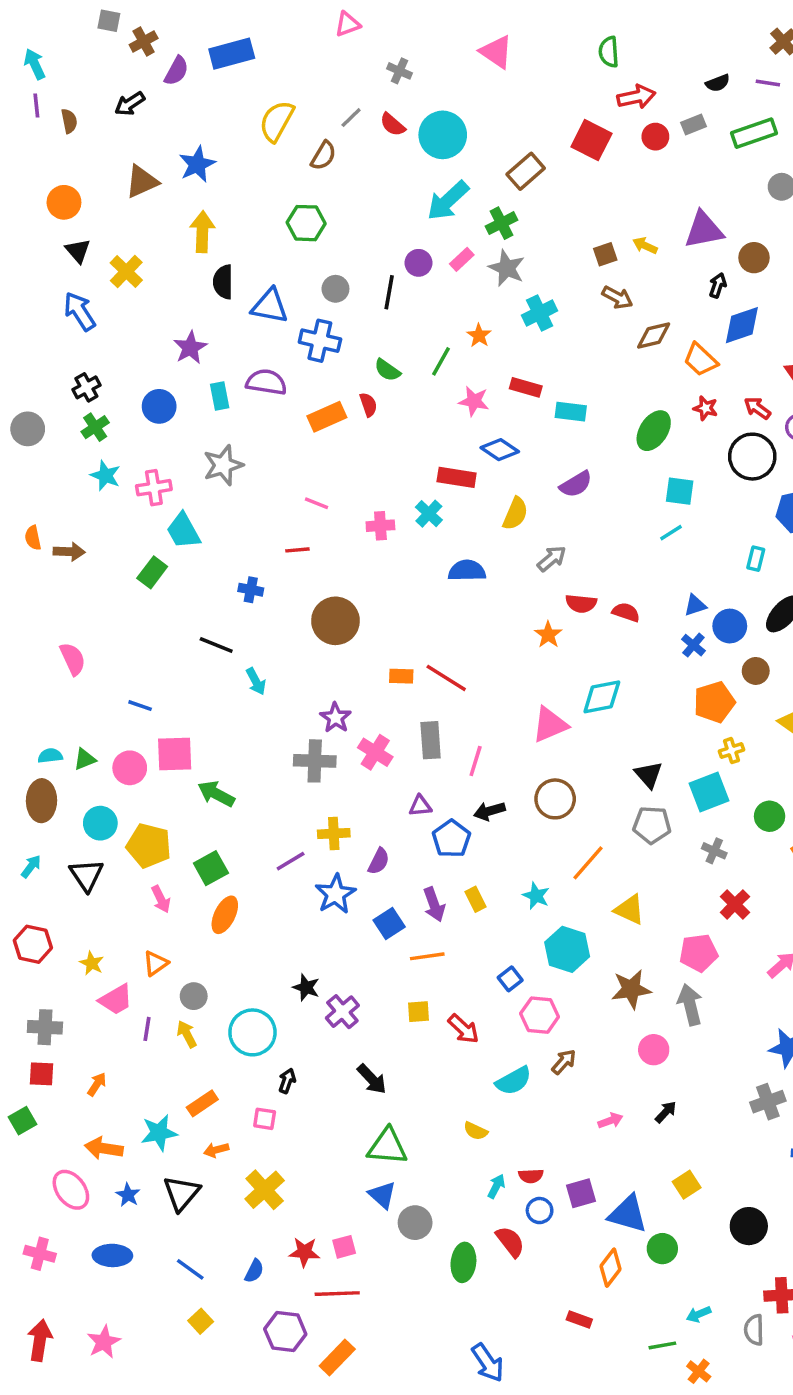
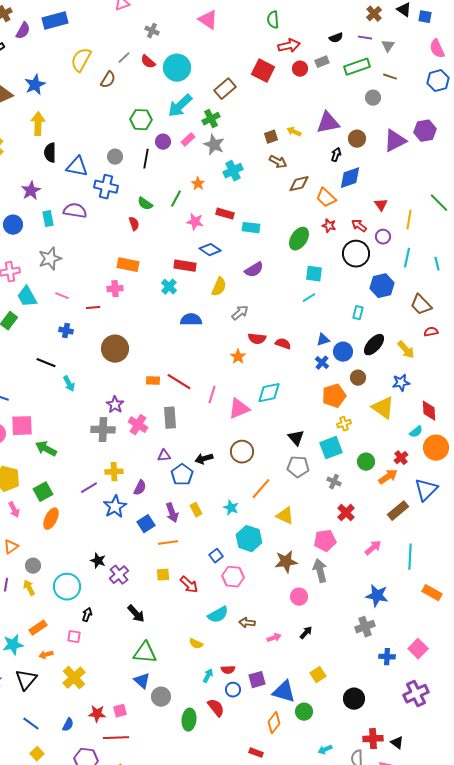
green hexagon: (306, 223) -> (141, 120), moved
orange rectangle: (327, 417) -> (128, 265), moved, turned 35
pink line: (316, 503) -> (62, 296), moved
pink cross: (380, 526) -> (115, 289), moved
pink line: (476, 761) -> (212, 395), moved
brown arrow: (564, 1062) -> (247, 623), moved, turned -126

